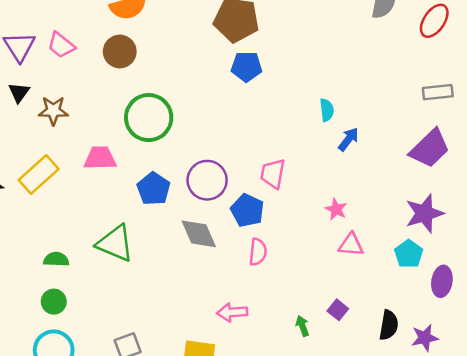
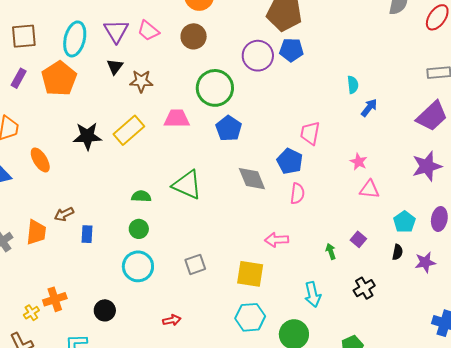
purple circle: (207, 180) -> (258, 56), moved
blue pentagon: (153, 189) -> (229, 128), moved
cyan pentagon: (409, 254) -> (404, 222), moved
black semicircle: (389, 325) -> (398, 252), size x0.7

